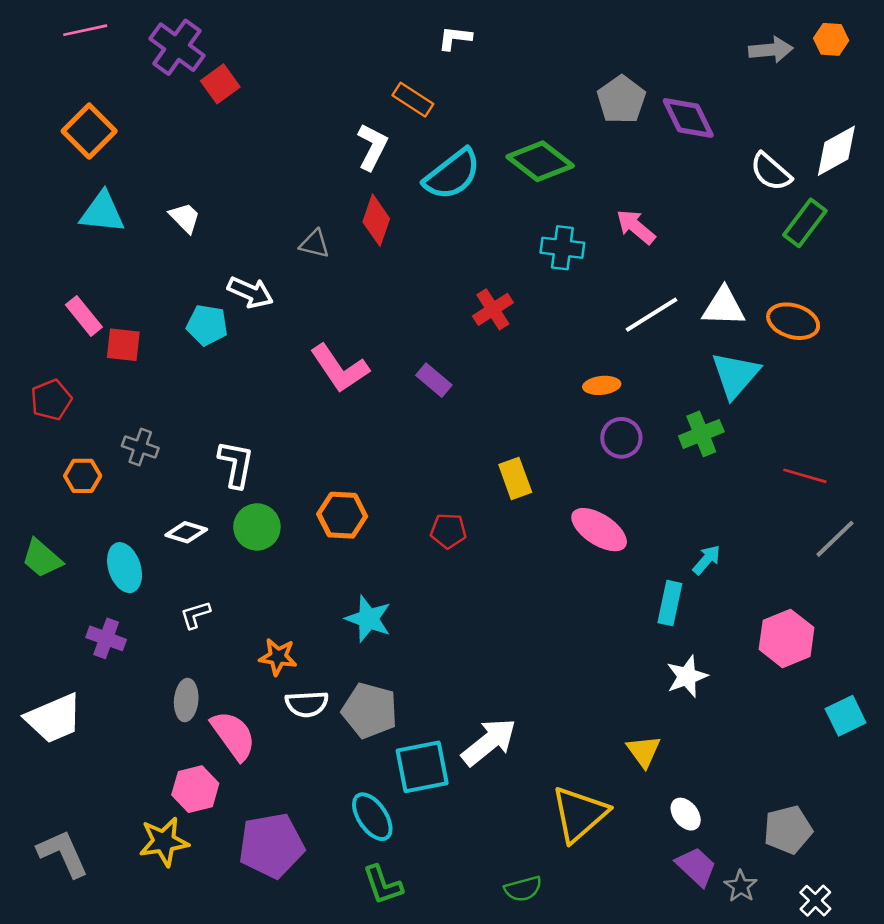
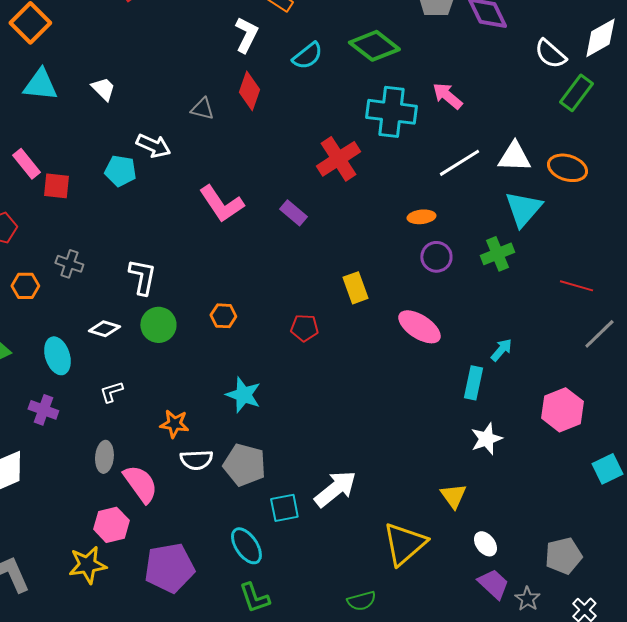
cyan semicircle: (452, 174) -> (307, 56), size x0.7
cyan cross: (562, 248) -> (391, 112), size x1.5
red cross: (493, 309) -> (338, 159), size x1.4
orange hexagon: (342, 515) -> (223, 316), size x0.7
cyan square: (422, 767) -> (284, 508), size x0.7

